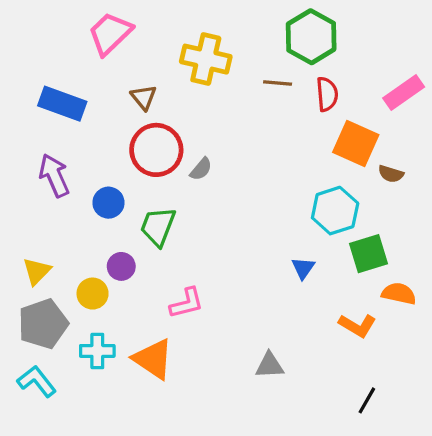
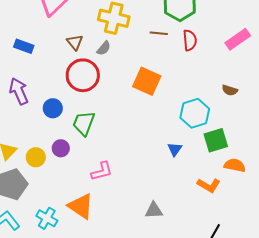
blue rectangle: (62, 104) -> (24, 46), size x0.7
orange square: (356, 144) -> (147, 81), moved
gray semicircle: (201, 169) -> (104, 48), moved
yellow circle: (93, 294) -> (36, 157), moved
cyan cross: (97, 351) -> (47, 218), moved, turned 30

